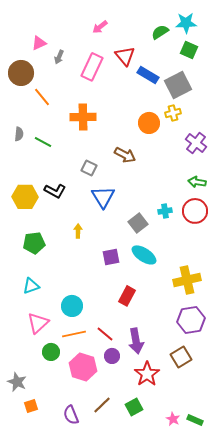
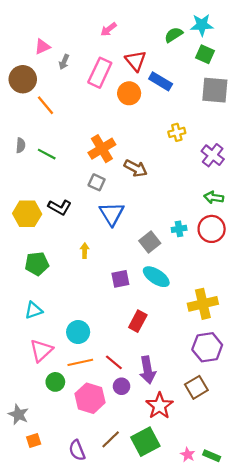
gray square: (178, 85) -> (215, 90), moved, turned 32
yellow cross: (173, 113) -> (177, 132), moved
orange cross: (83, 117) -> (102, 149), moved, turned -30
orange circle: (149, 123) -> (129, 93), moved
green square: (134, 407) -> (145, 442), size x1.5

